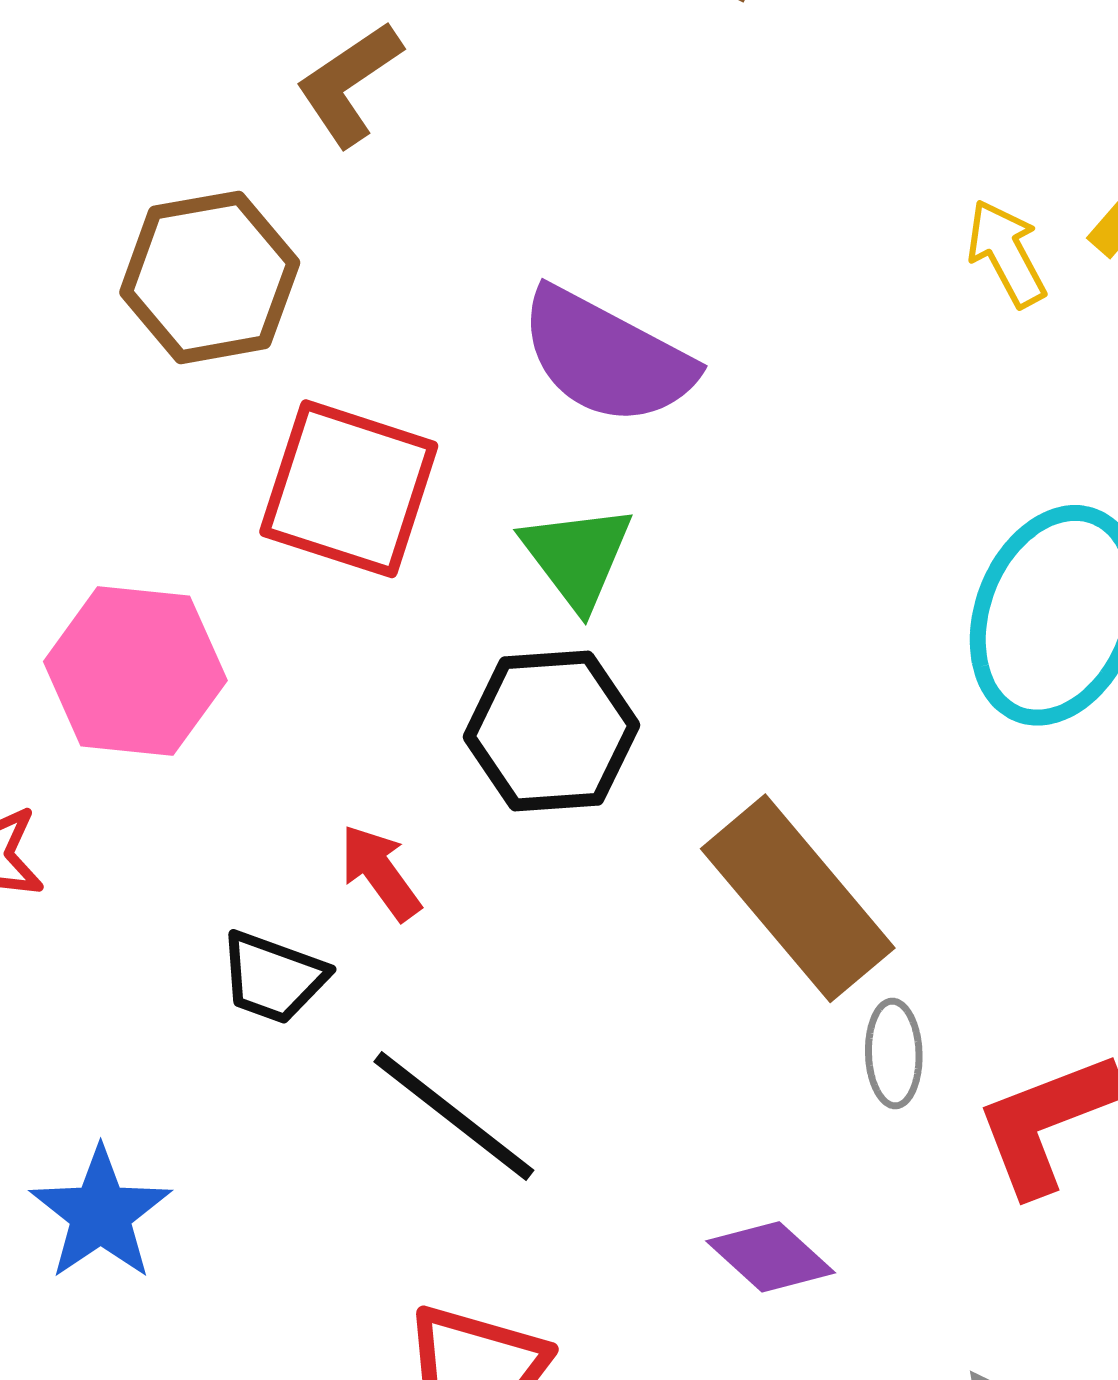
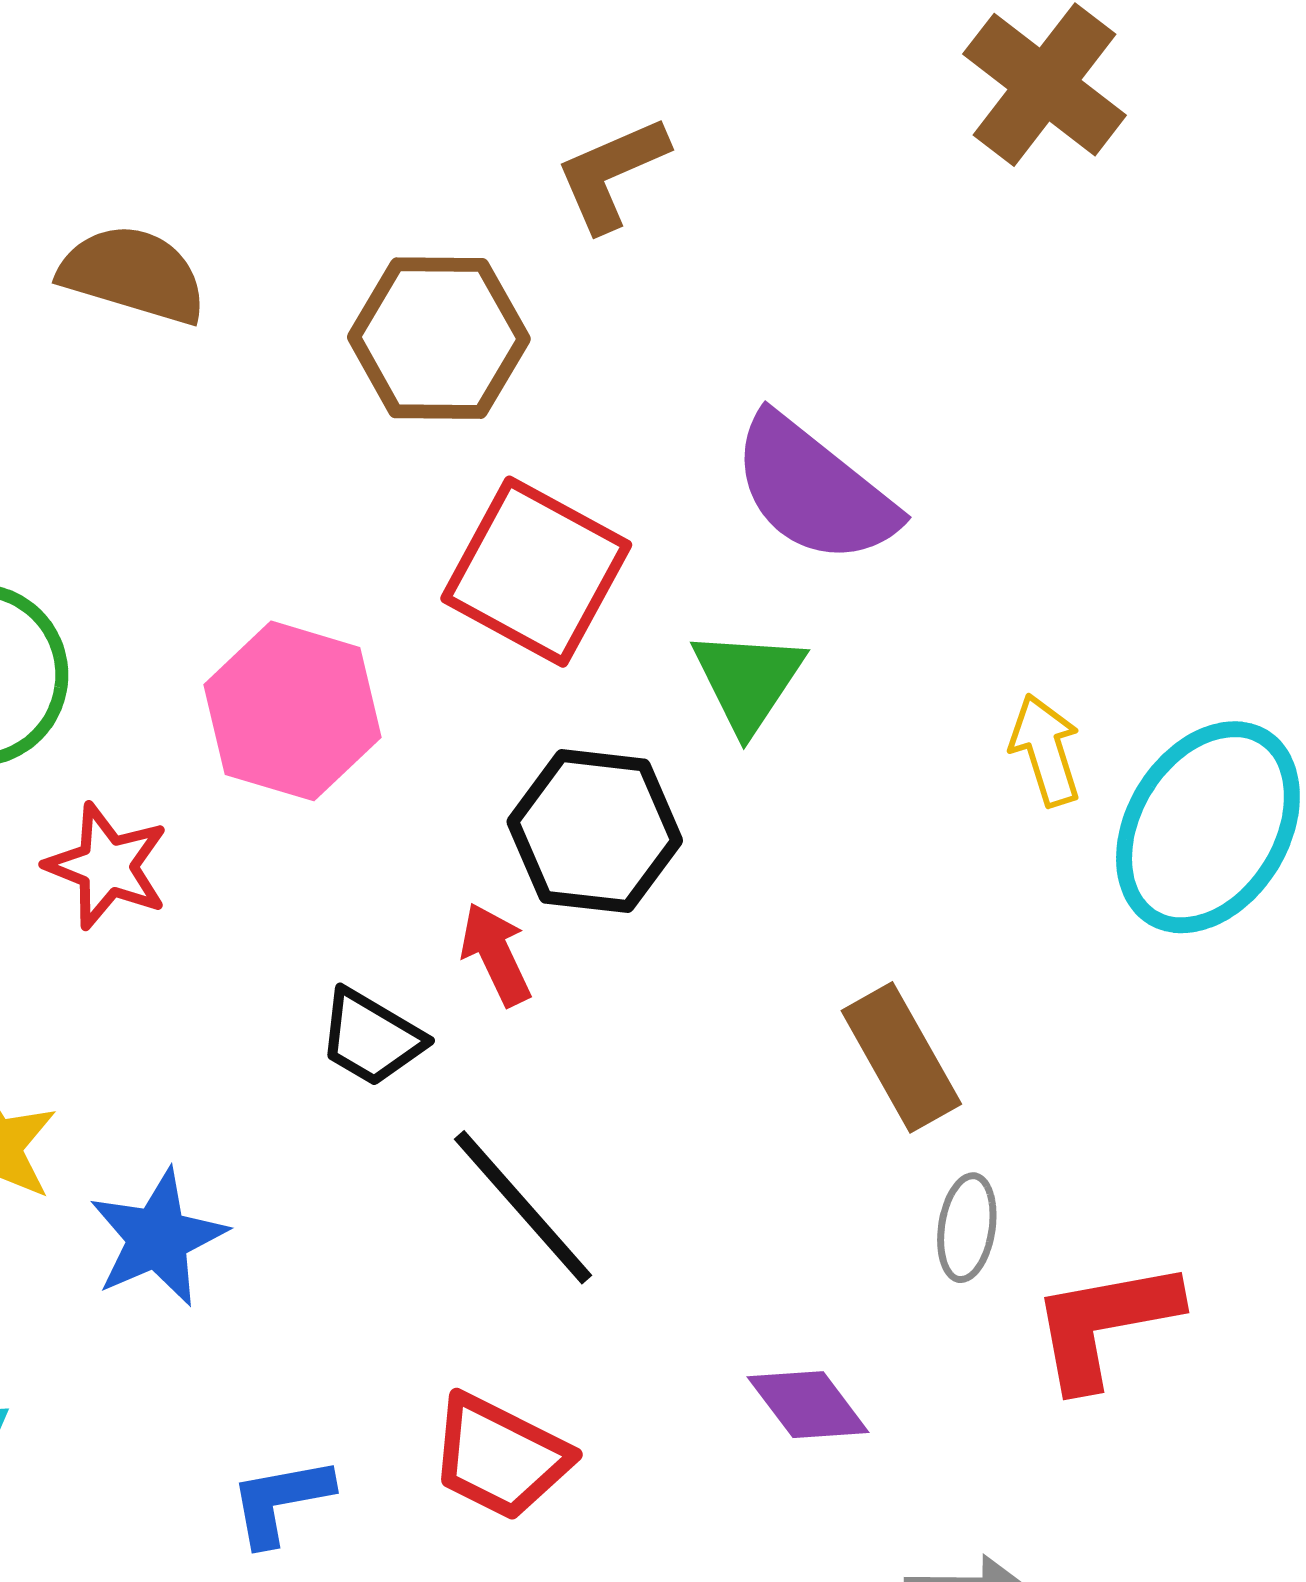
yellow arrow: (1006, 253) -> (1046, 750), moved
black hexagon: (551, 731) -> (595, 831), moved
brown rectangle: (798, 898) -> (901, 1057), size x0.7

